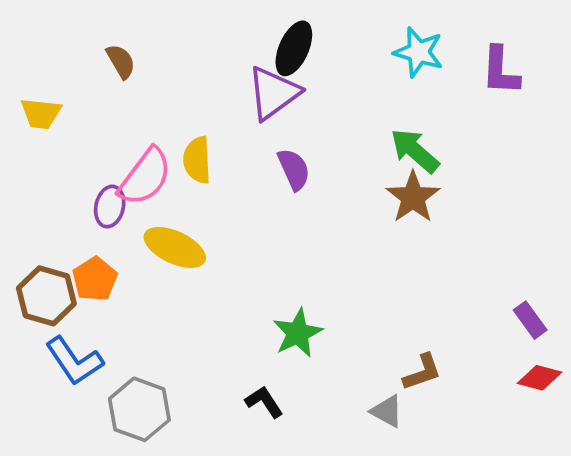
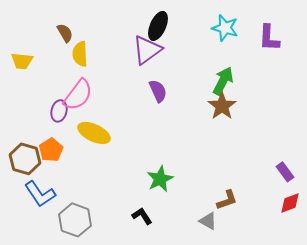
green arrow: (415, 151) -> (223, 81), turned 76
yellow semicircle: (197, 160) -> (80, 54), moved
red diamond: (539, 378) -> (290, 203), turned -35

